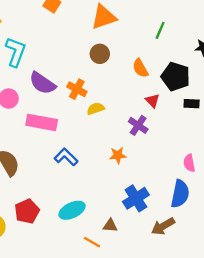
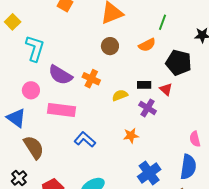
orange semicircle: (140, 68) -> (147, 45), moved, turned -84
red triangle: (152, 101) -> (166, 89), moved
black rectangle: (192, 104) -> (144, 85), moved
yellow semicircle: (96, 109) -> (120, 95), moved

